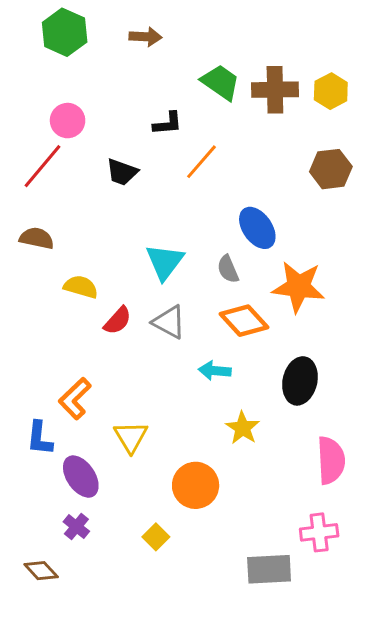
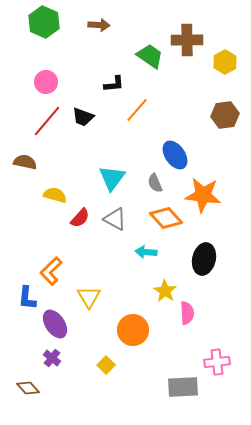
brown cross: (275, 90) -> (187, 40), moved
red line: (43, 166) -> (47, 121), moved
pink semicircle: (331, 460) -> (187, 313), moved, size x0.7

